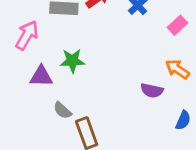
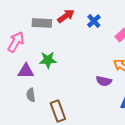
gray semicircle: (62, 110) -> (31, 95), moved, turned 40

